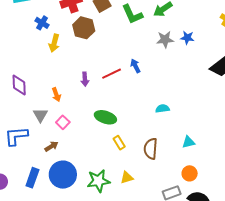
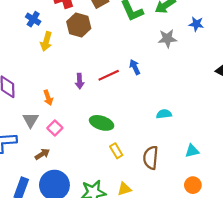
blue star: (187, 38) -> (196, 24), moved

